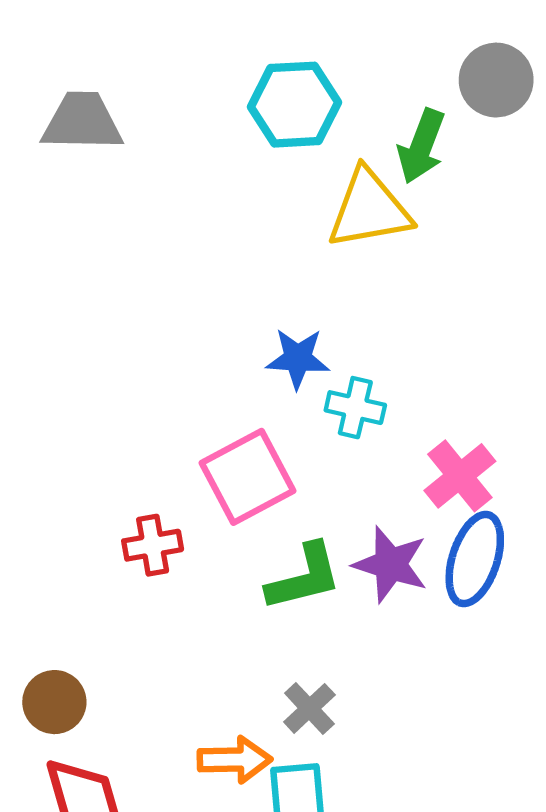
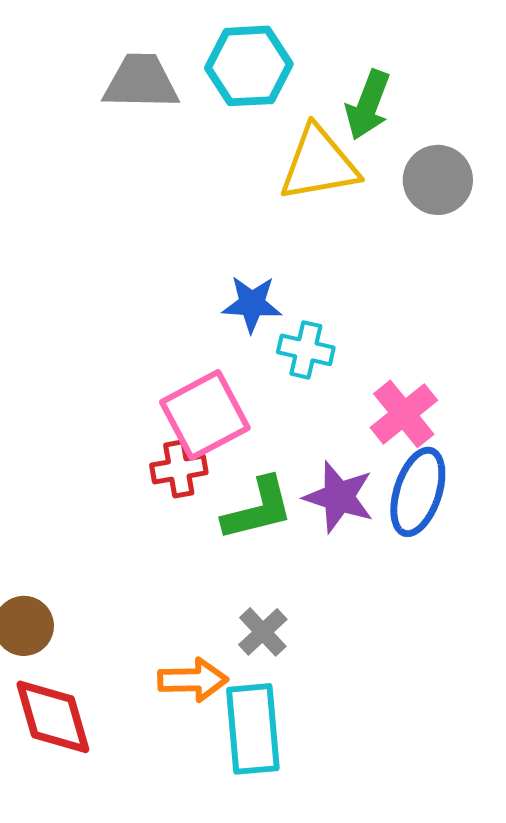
gray circle: (496, 80) -> (438, 180), moved
gray trapezoid: (82, 122) -> (141, 82), moved
red cross: (153, 545) -> (179, 469), moved

